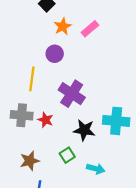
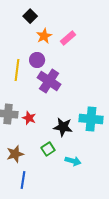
yellow line: (32, 79) -> (17, 70), moved
purple cross: (72, 94) -> (49, 81), moved

